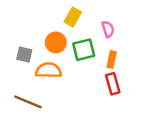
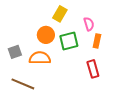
gray square: (24, 55) -> (15, 52), moved, turned -32
orange rectangle: (112, 59) -> (97, 41), moved

